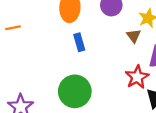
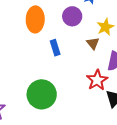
blue rectangle: (79, 42) -> (55, 48), moved

